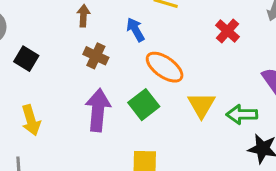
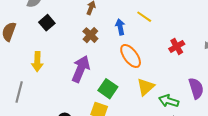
green square: (144, 105) -> (108, 89), moved, turned -36

